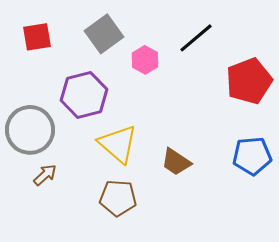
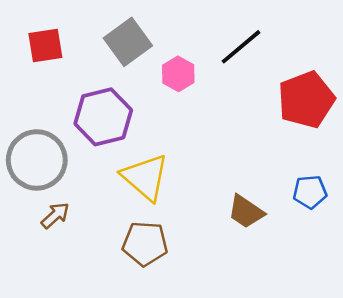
blue pentagon: (252, 156) -> (310, 192), size x0.7
brown trapezoid: (176, 162) -> (246, 212), moved

